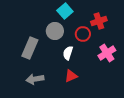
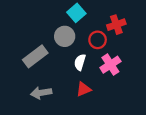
gray rectangle: (30, 48) -> (35, 56), turned 30
pink cross: (107, 53) -> (110, 65), moved

